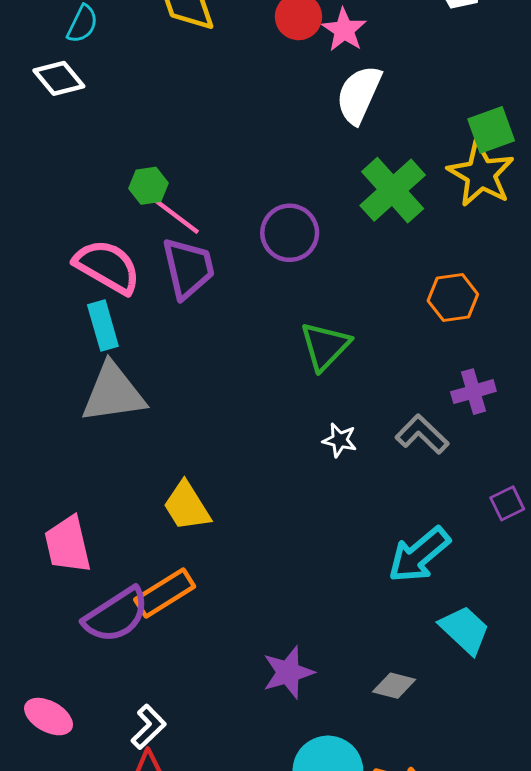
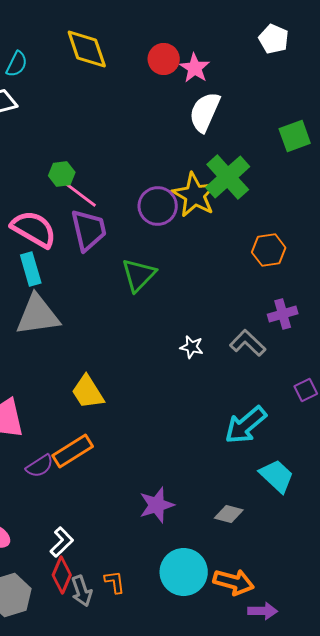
yellow star: (481, 174) -> (195, 195), moved
green triangle: (325, 346) -> (139, 275), moved
purple semicircle: (116, 615) -> (40, 466), size x0.6

